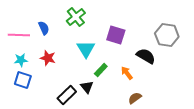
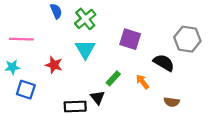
blue semicircle: (44, 28) -> (56, 11), moved
cyan triangle: (86, 49) -> (85, 49), moved
cyan star: (21, 60) -> (12, 67), moved
black rectangle: (67, 95) -> (75, 106), turned 42
brown semicircle: (135, 98) -> (172, 102), moved, turned -136

